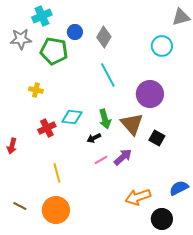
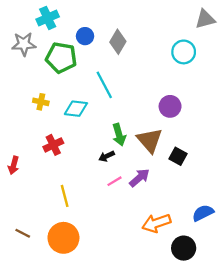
cyan line: (108, 75) -> (104, 85), moved
purple circle: (150, 94) -> (170, 106), size x0.7
cyan diamond: (72, 117) -> (76, 109), moved

